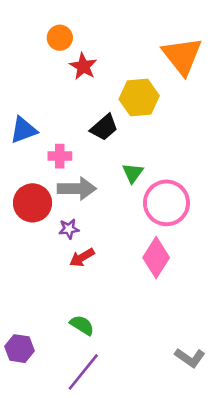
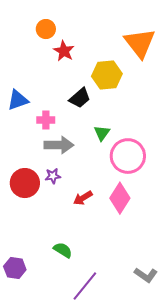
red circle: (33, 203) -> (25, 183), moved
red arrow: (82, 258) -> (83, 198), moved
purple line: (83, 372) -> (85, 286), moved

